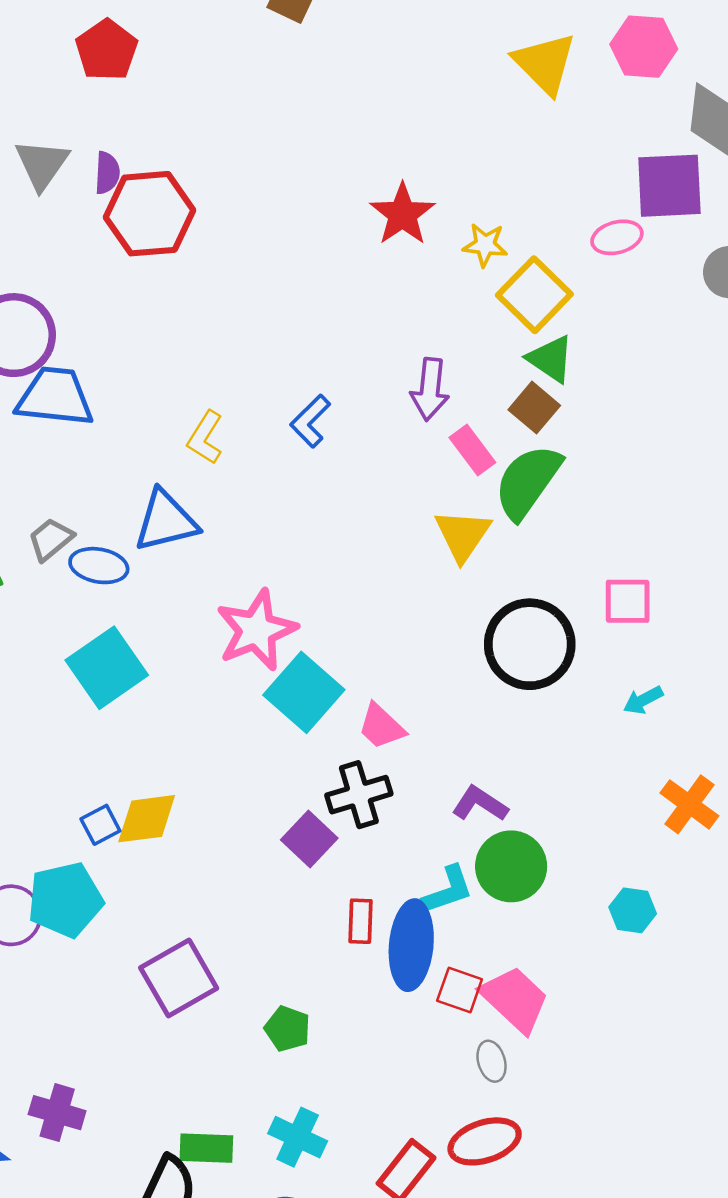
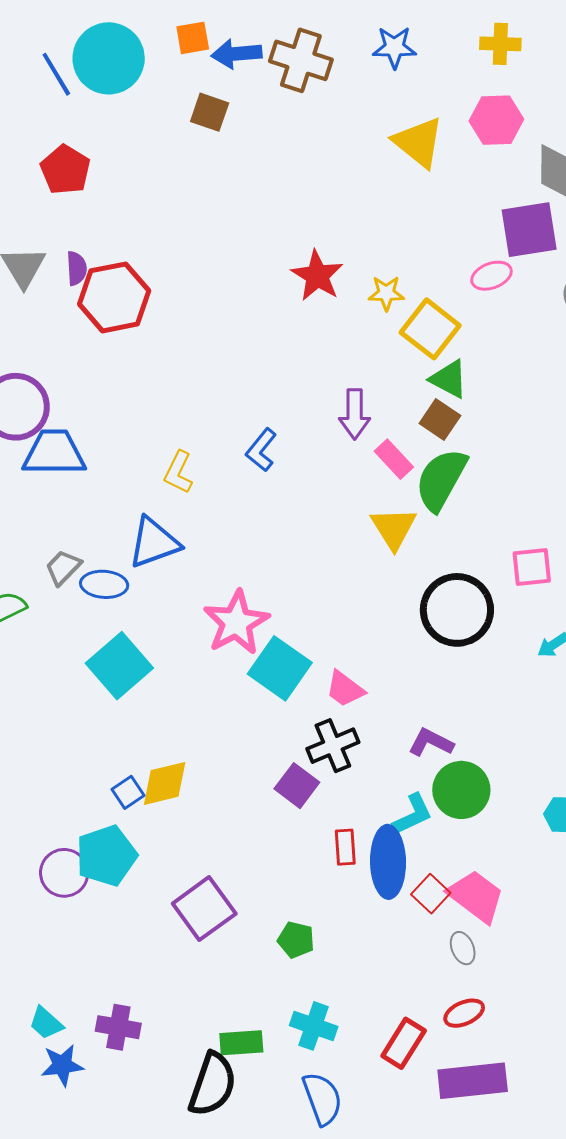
red square: (460, 990) -> (431, 894), turned 30
red ellipse: (485, 1141) -> (464, 1013), size x0.7

